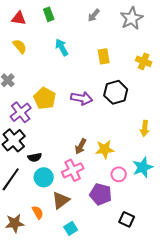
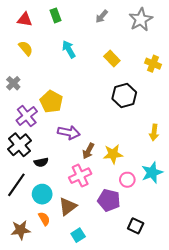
yellow rectangle: (104, 56) -> (112, 59), turned -35
purple arrow: (82, 98) -> (69, 132), moved
cyan circle: (44, 177) -> (42, 194), moved

